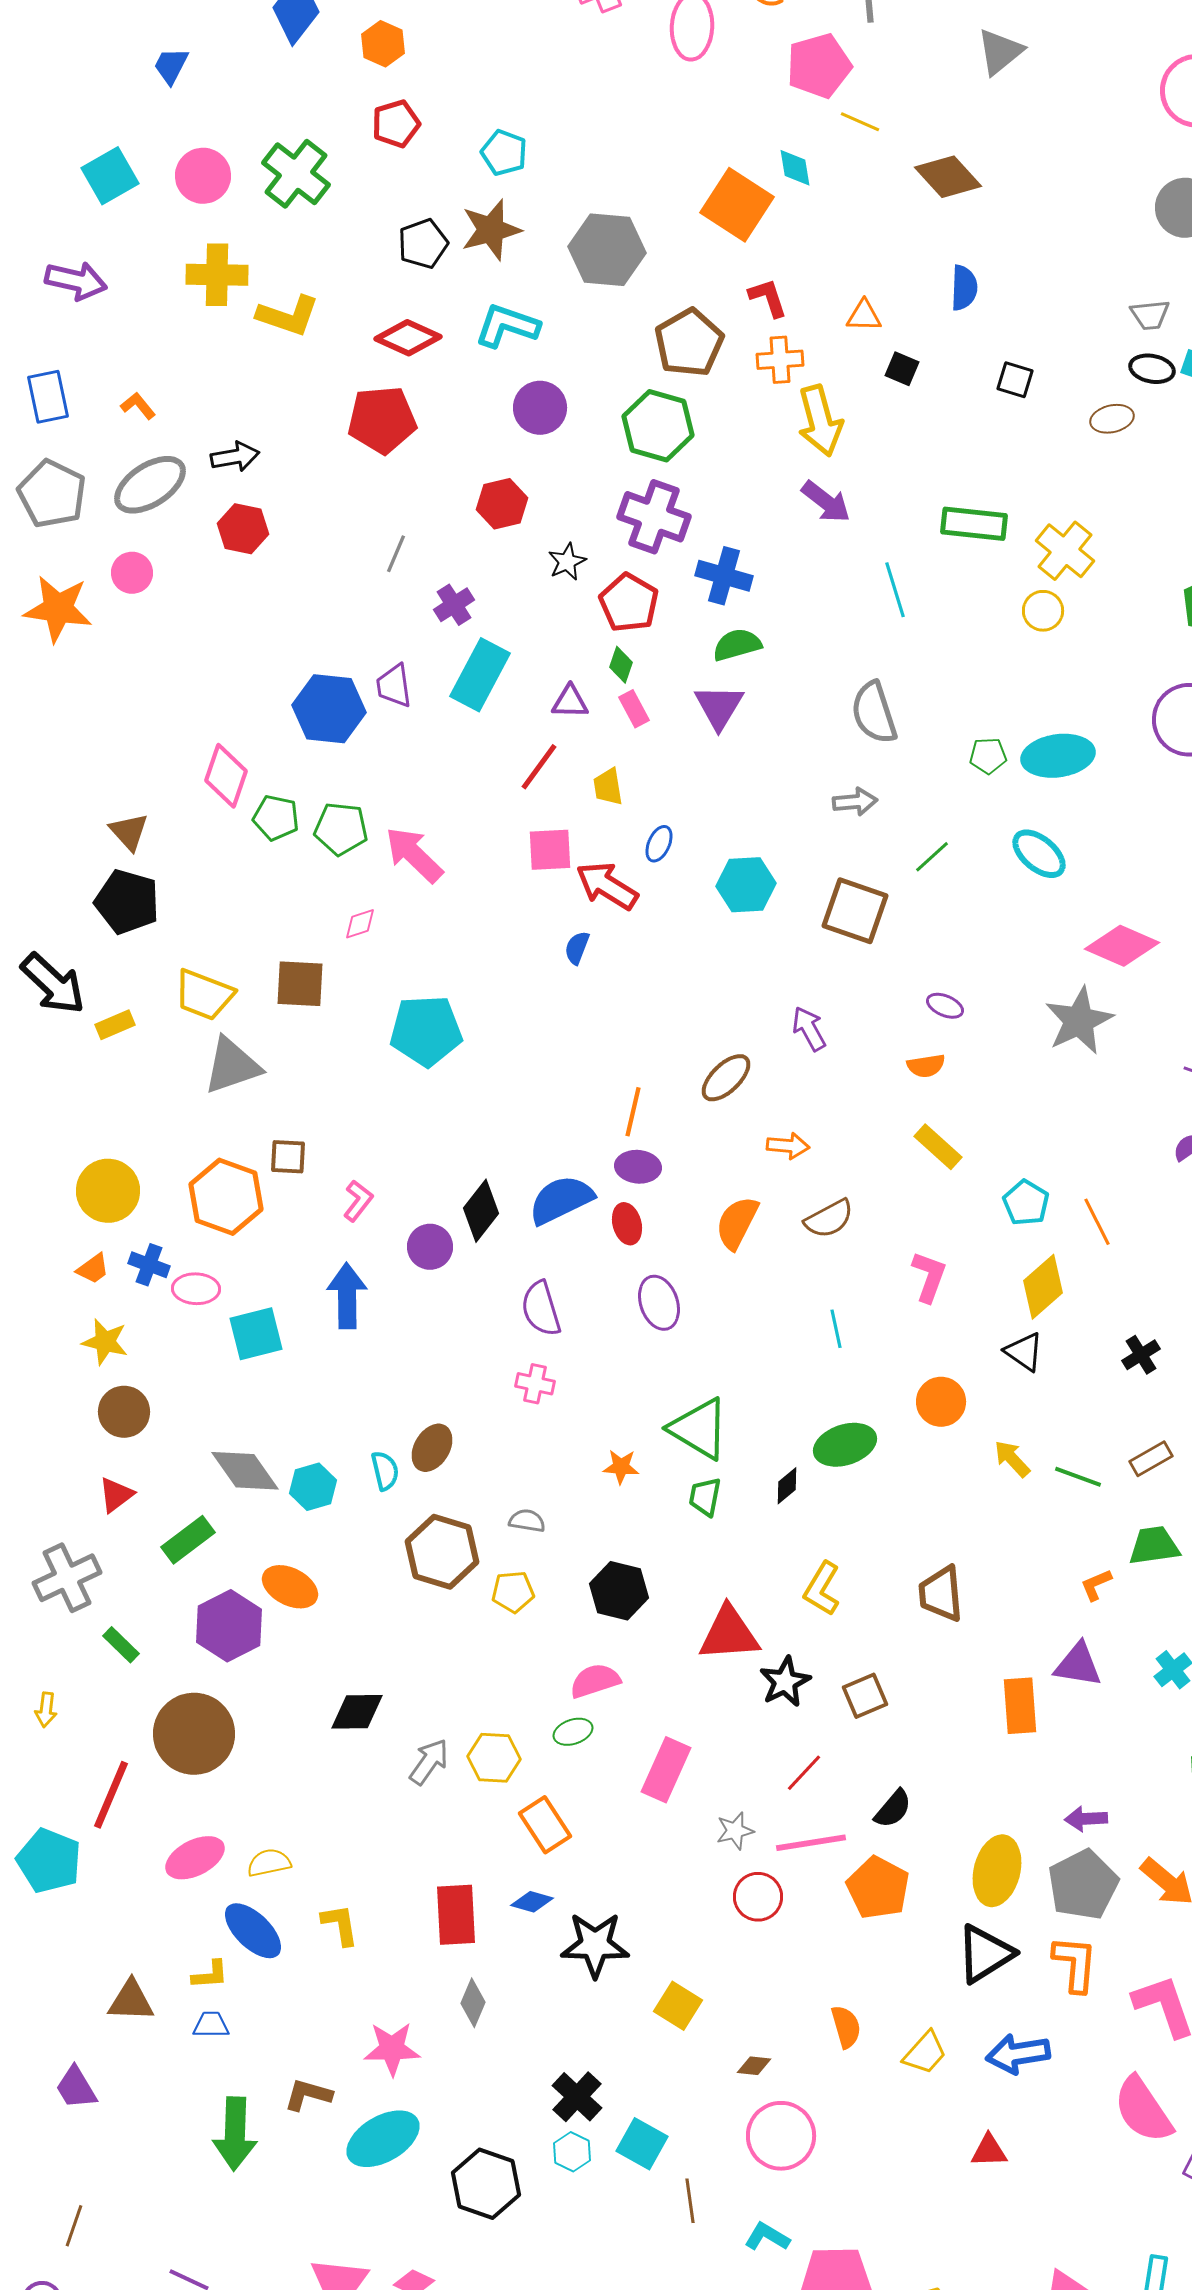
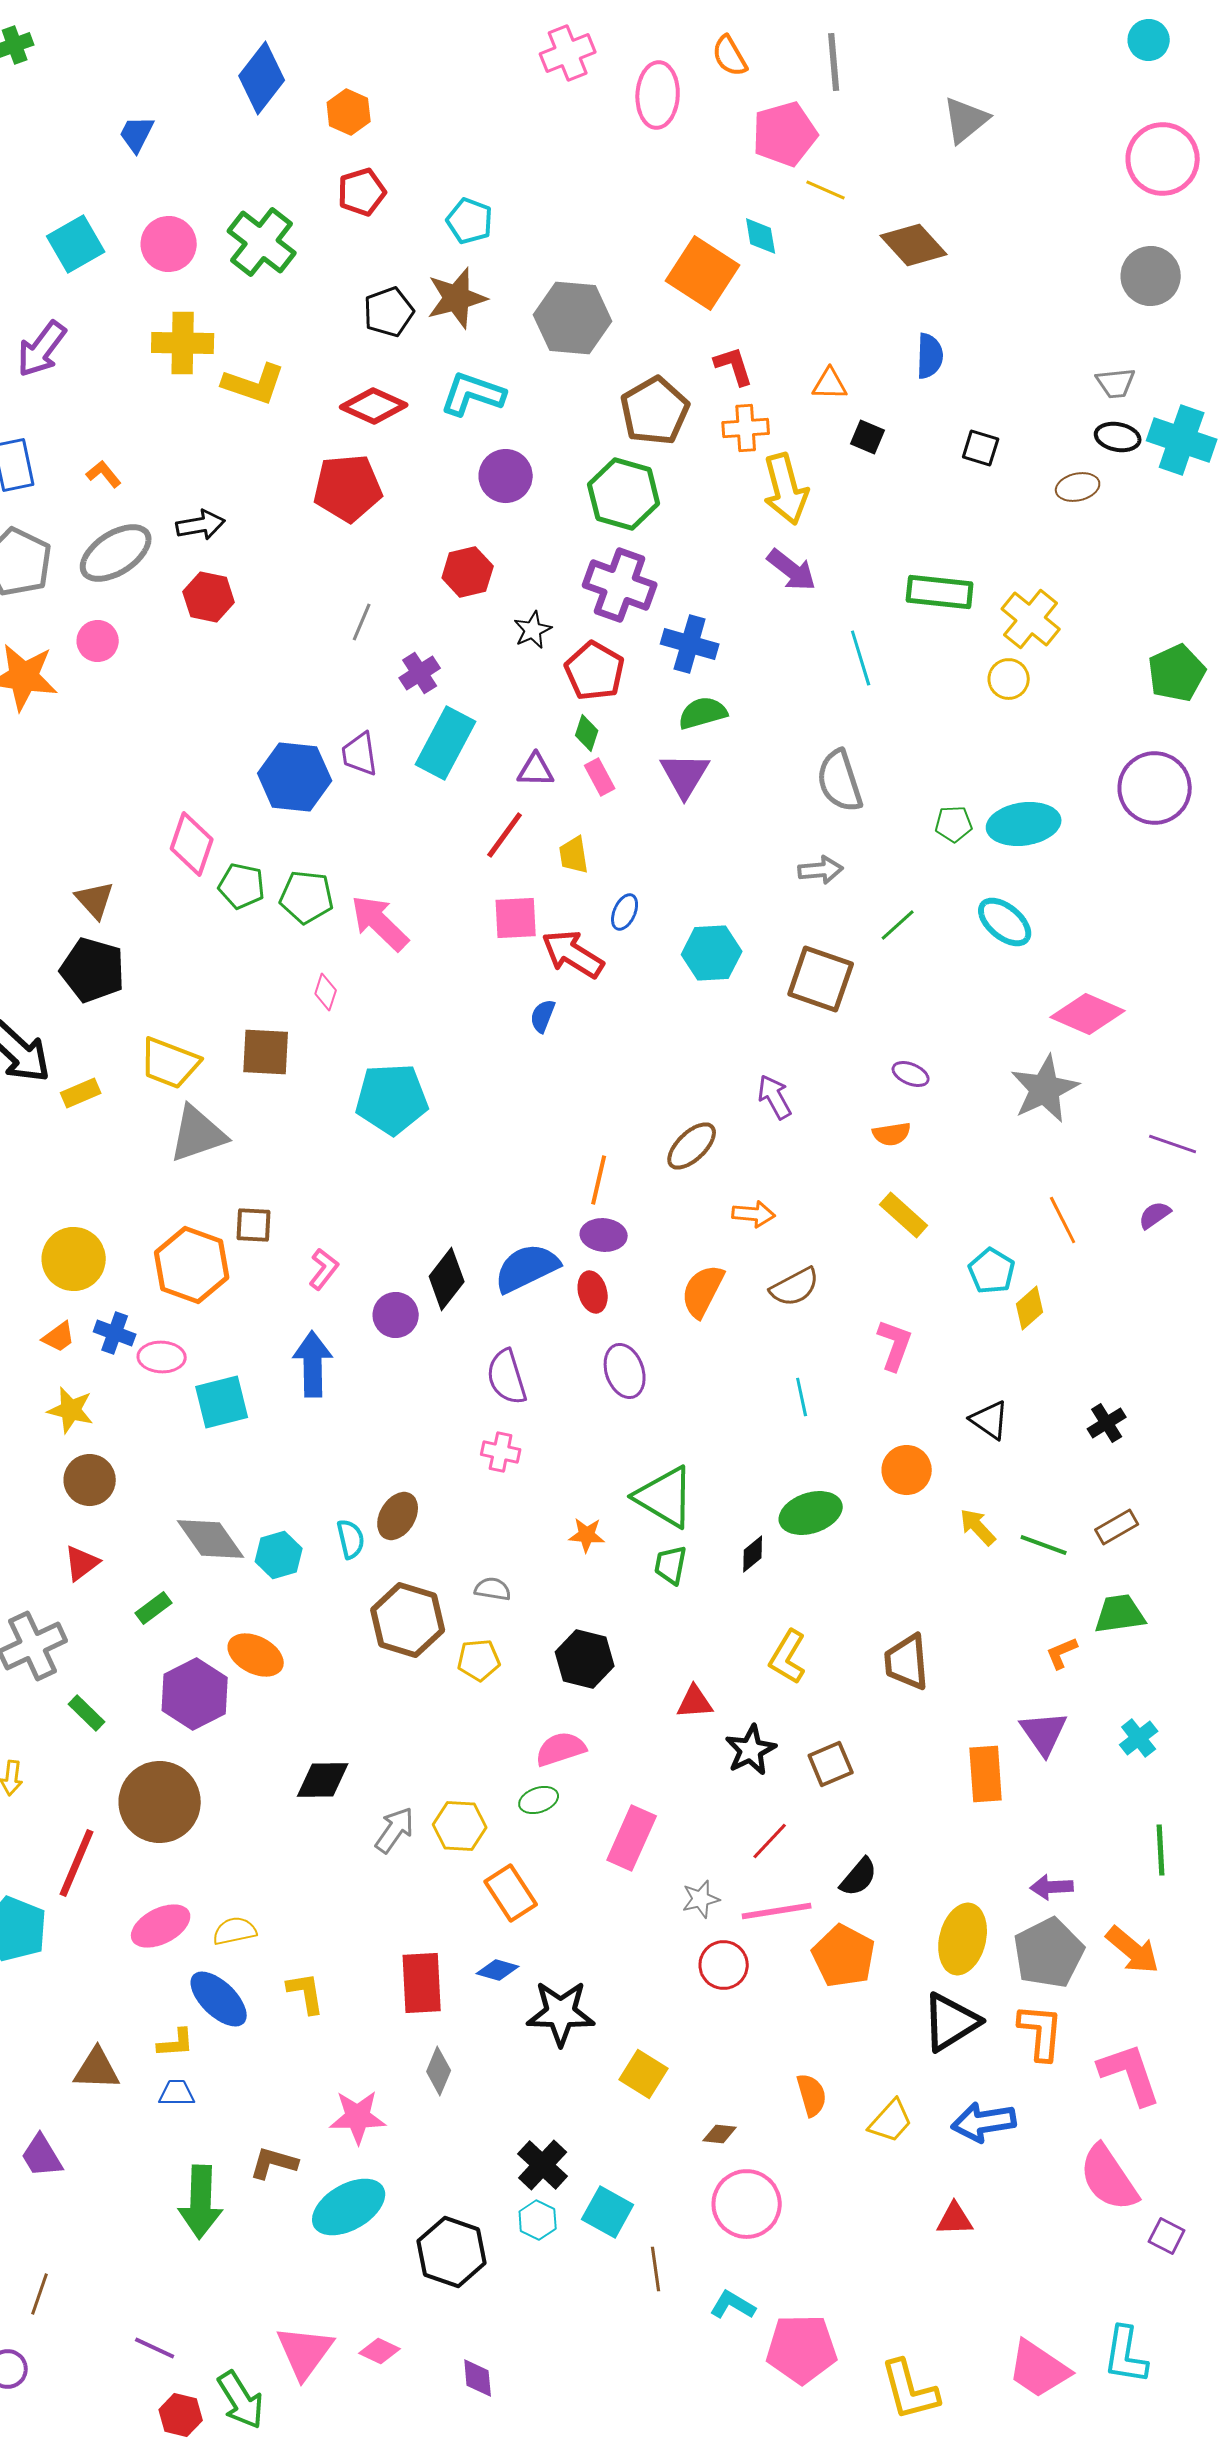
purple arrow: (76, 281) -> (42, 349), turned 114
pink diamond: (360, 924) -> (326, 992), turned -54
orange line: (1097, 1222) -> (1063, 1220), moved
yellow diamond: (1043, 1287) -> (1030, 1308), moved, size x0.7
green rectangle: (188, 1540) -> (154, 1608), size x0.7
red triangle: (729, 1634) -> (695, 1702), size x0.6
purple triangle: (1078, 1665) -> (1044, 1733), turned 46

